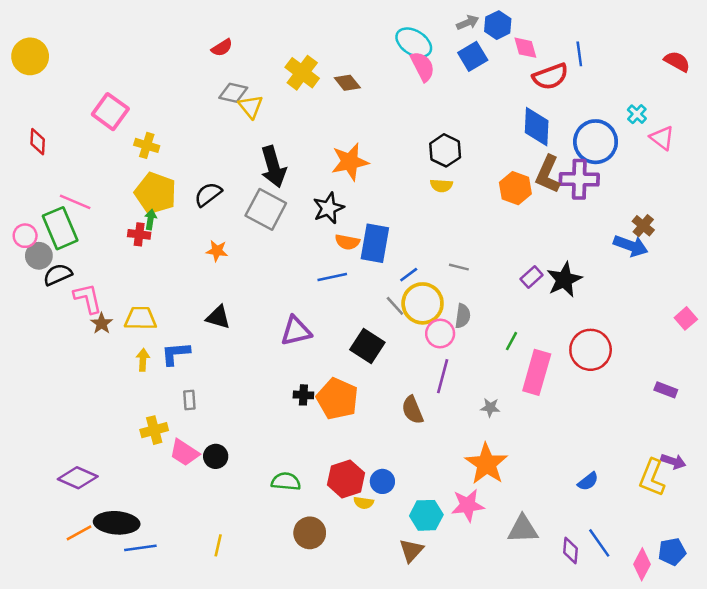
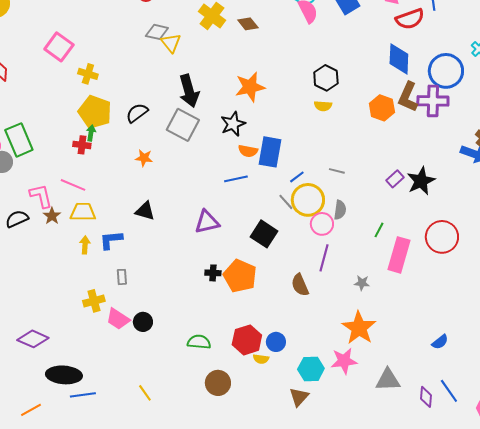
pink line: (75, 202) -> (73, 185), moved
black semicircle: (58, 275) -> (17, 219), moved
orange line: (79, 533) -> (31, 410), moved
yellow line: (218, 545) -> (145, 393), turned -48

